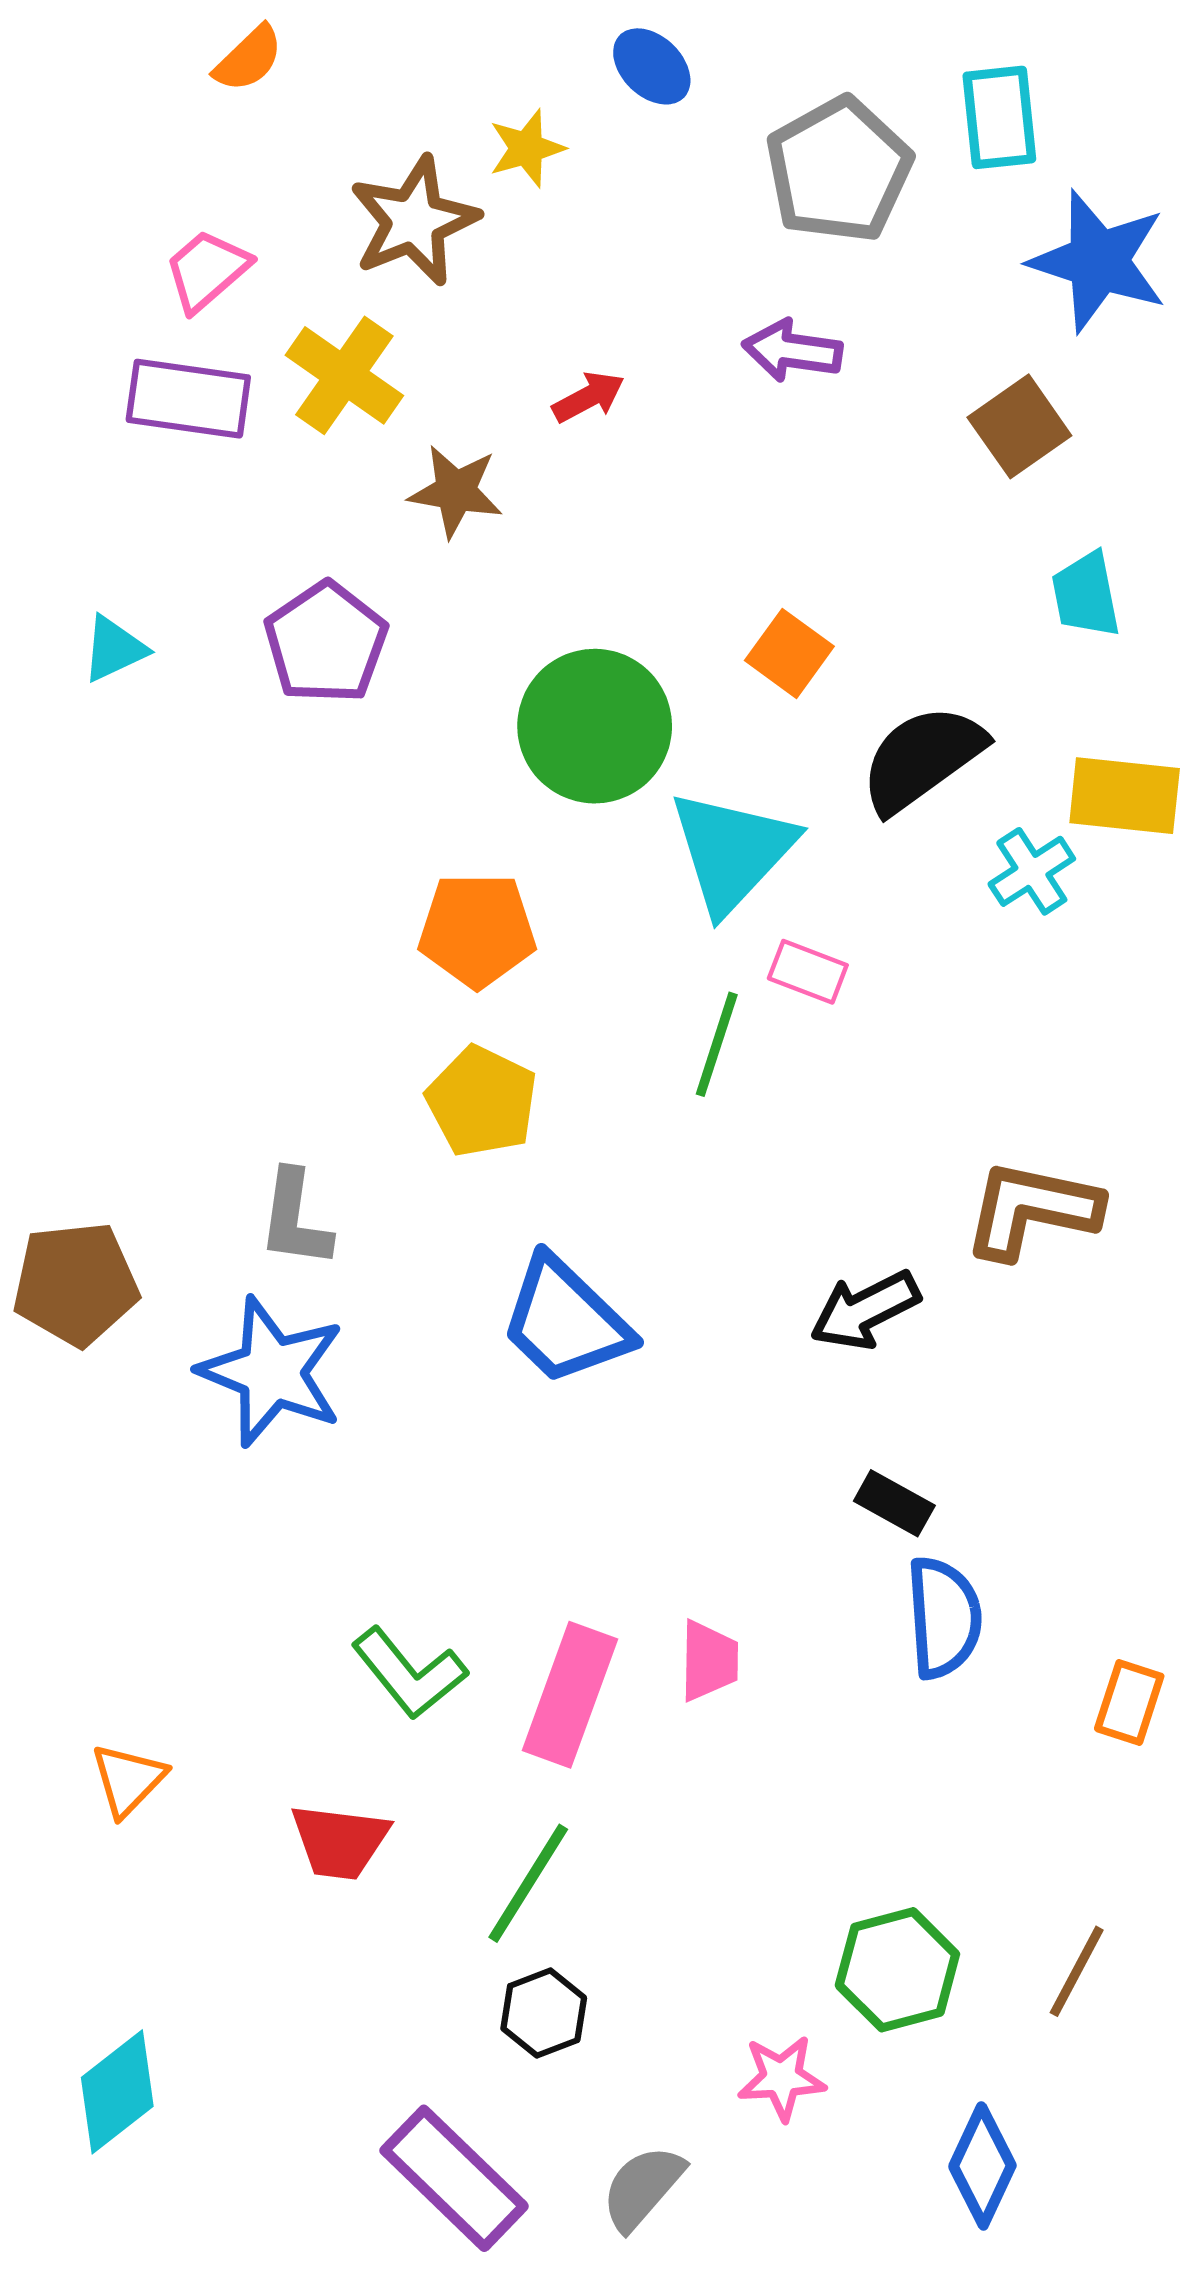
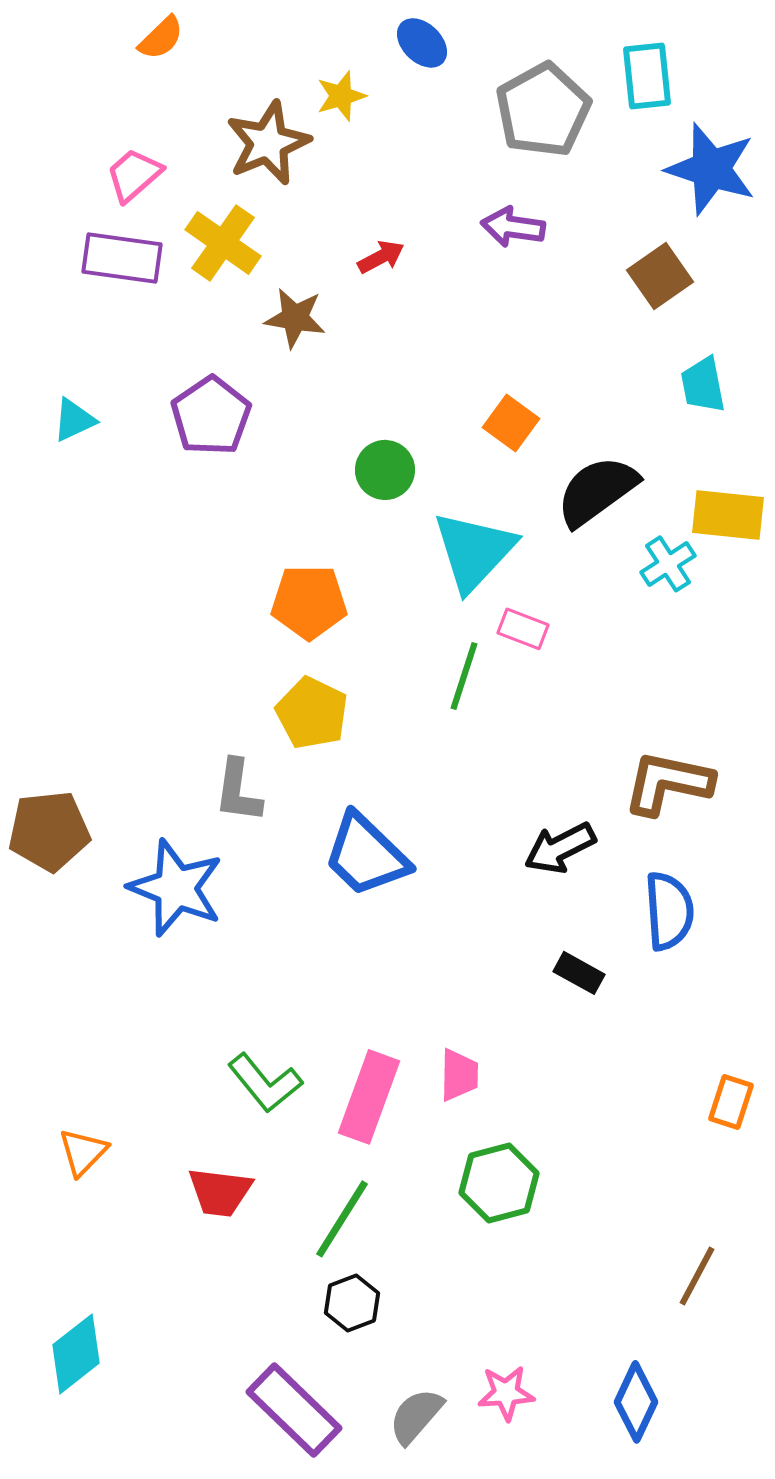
green circle: (595, 726) -> (385, 470), size x0.6
gray L-shape: (295, 1219) -> (238, 791), moved
blue semicircle: (944, 1618) -> (669, 911), moved
green hexagon: (897, 1970) -> (499, 1183), moved
pink star: (782, 2078) -> (506, 1393), moved

